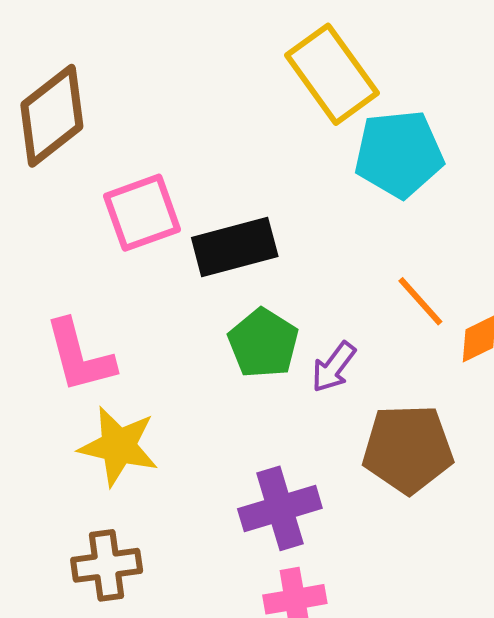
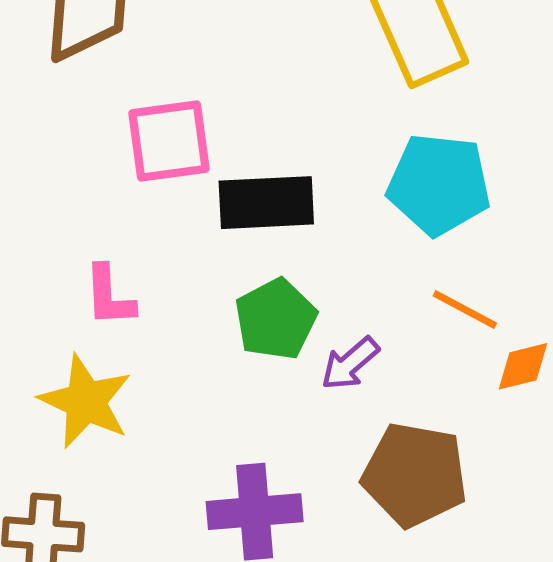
cyan pentagon: (399, 154) -> (439, 184), moved
orange line: (420, 301) -> (465, 310), turned -32
pink L-shape: (80, 356) -> (109, 296), moved, size x0.7

